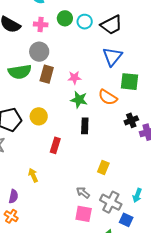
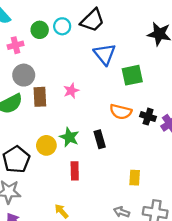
orange semicircle: (108, 97) -> (121, 112), moved
green star: (79, 100) -> (69, 137), moved, turned 30
black cross: (131, 120) -> (148, 117), turned -32

